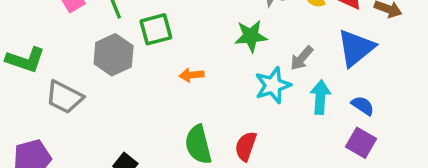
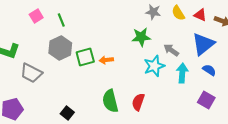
green square: (156, 29) -> (85, 57), moved
gray arrow: (302, 58) -> (171, 50), turned 84
blue semicircle: (363, 106) -> (209, 70), moved

